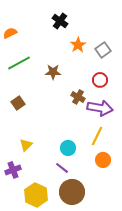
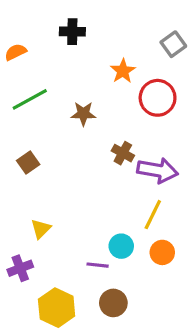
black cross: (60, 21) -> (72, 32), moved, turned -35
gray square: (103, 50) -> (173, 44), moved
red circle: (100, 80) -> (158, 98), moved, size x1.5
cyan circle: (68, 148) -> (121, 246), moved
purple line: (62, 168) -> (98, 265), turned -32
brown circle: (72, 192) -> (113, 303), size x0.7

